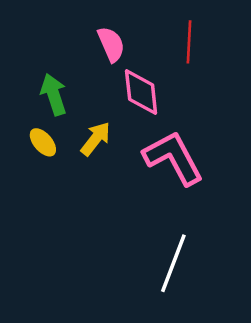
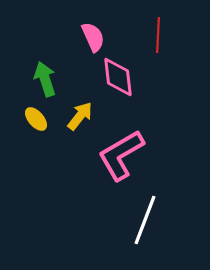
pink L-shape: (173, 158) -> (121, 155), moved, turned -92

